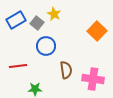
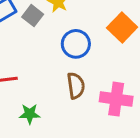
blue circle: (46, 46) -> (76, 44), moved

